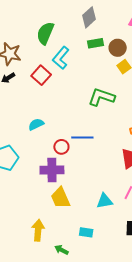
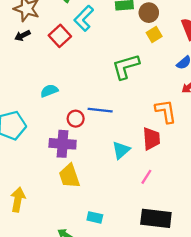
green L-shape: (102, 97) -> (126, 67), turned -40
cyan triangle: (105, 201) -> (121, 150), moved, turned -36
yellow arrow: (38, 230) -> (18, 200), moved

